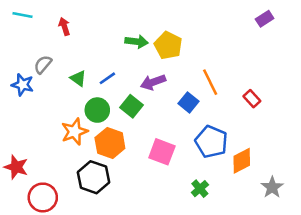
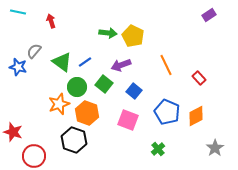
green triangle: (78, 78) -> (62, 62), size x1.5
blue square: (189, 102) -> (134, 91), moved
orange diamond: (242, 161) -> (196, 116), moved

